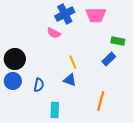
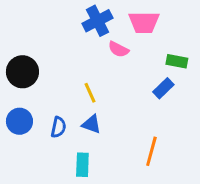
pink semicircle: (54, 33) -> (118, 49), moved
black circle: (15, 59) -> (22, 72), moved
yellow line: (73, 62) -> (90, 93), moved
blue triangle: (70, 80) -> (91, 124), moved

